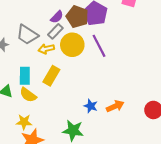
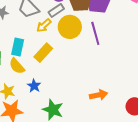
yellow arrow: (46, 49) -> (44, 25), turned -42
blue star: (91, 106) -> (34, 86), moved

